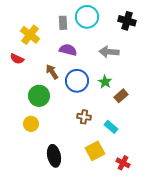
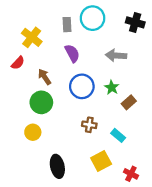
purple semicircle: (68, 50) -> (72, 53), turned 48
red semicircle: (17, 59) -> (18, 63), turned -72
brown arrow: (52, 72) -> (45, 77), moved

